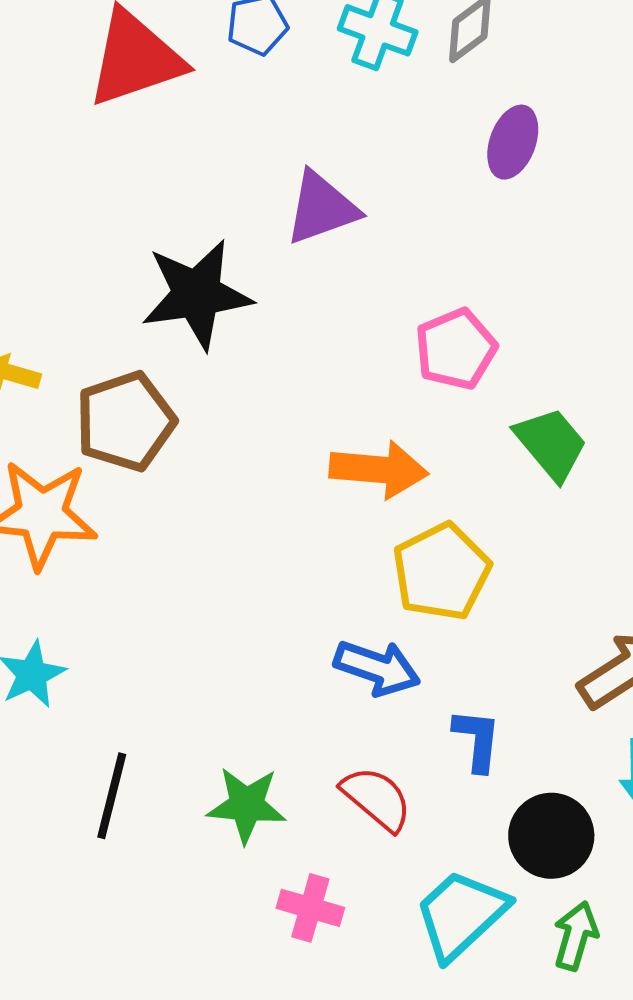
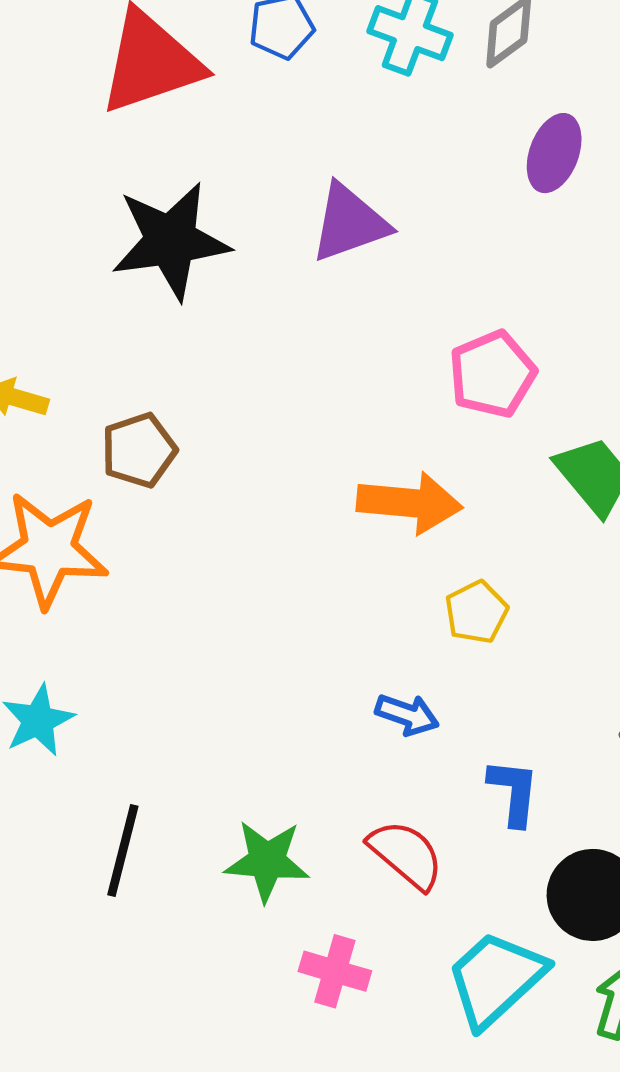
black star: (197, 294) -> (171, 241), moved
brown pentagon: (125, 421) -> (139, 450), size x0.7
yellow pentagon: (442, 572) -> (476, 612), size x0.6
blue arrow: (377, 668) -> (407, 715), size x0.7

